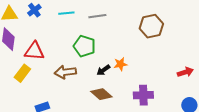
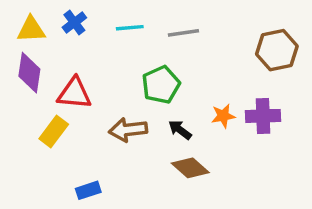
green pentagon: (84, 46) -> (161, 85), turned 30
black arrow: (103, 70) -> (180, 130), moved, turned 72
purple cross: (143, 95) -> (263, 116), moved

